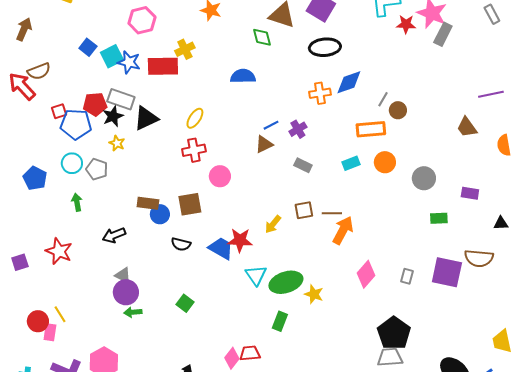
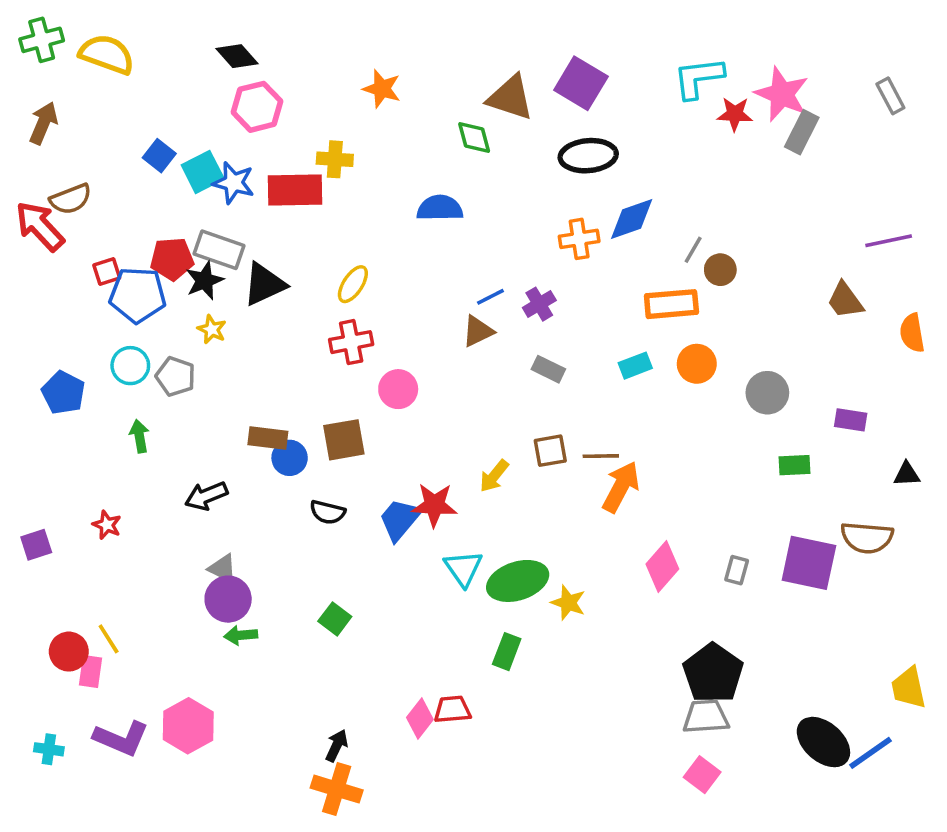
yellow cross: (185, 49) -> (335, 159), turned 30
blue trapezoid: (221, 248) -> (400, 519), turned -80
red star: (59, 251) -> (107, 525), size x0.6

